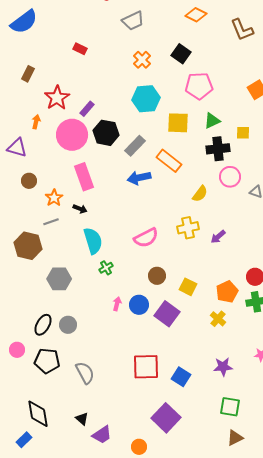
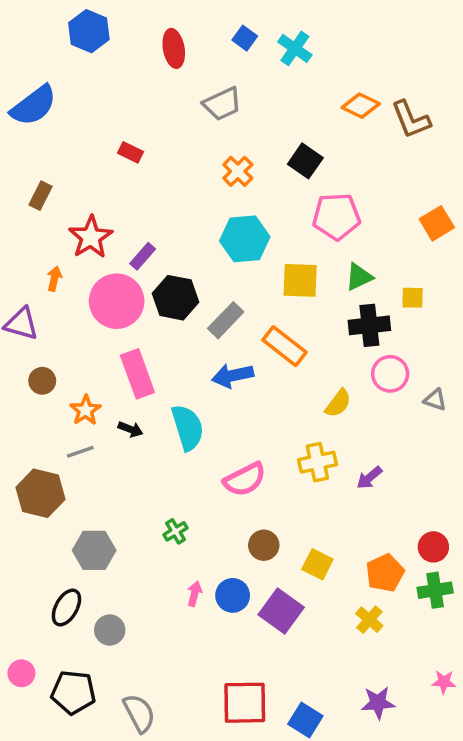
orange diamond: (196, 15) -> (361, 106), moved
cyan semicircle: (93, 241) -> (188, 428), moved
black ellipse: (43, 325) -> (66, 608), moved

